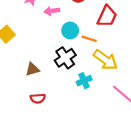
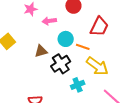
brown triangle: (32, 69) -> (41, 51), moved

